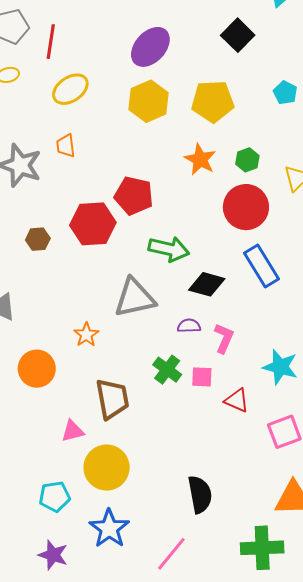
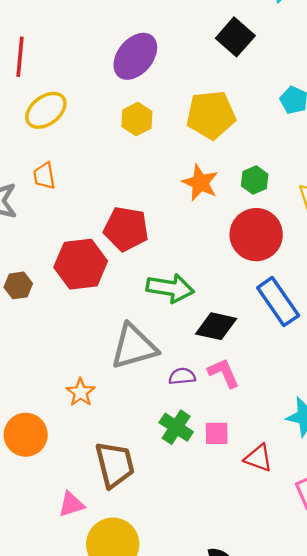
yellow hexagon: (149, 101) -> (137, 119), size x0.7
purple semicircle: (189, 326) -> (182, 376), moved
pink L-shape: (224, 338) -> (224, 373), moved, turned -44

